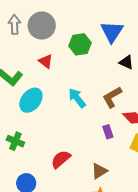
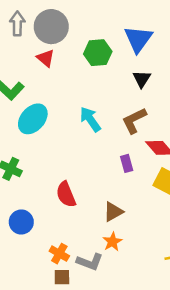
red triangle: (46, 61) -> (46, 58), moved
black triangle: (126, 62) -> (142, 79), moved, turned 35
red semicircle: (61, 159) -> (66, 194), turned -75

